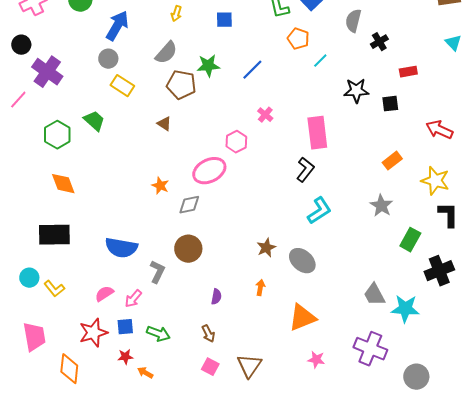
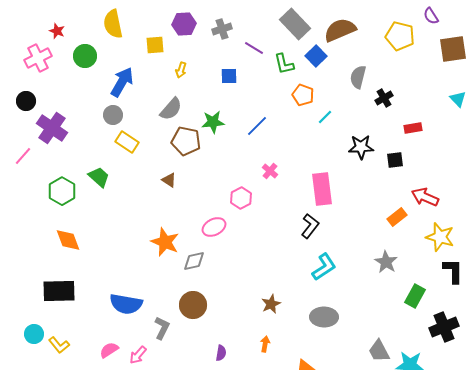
red arrow: (439, 130) -> (425, 197), moved
pink ellipse: (209, 171) -> (214, 227), size x0.7
orange star: (160, 186) -> (165, 242), size x1.6
gray ellipse: (302, 261) -> (324, 317), moved, turned -40

